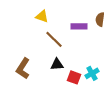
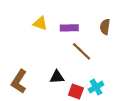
purple rectangle: (79, 26) -> (69, 28), moved
brown line: (54, 39) -> (82, 51), moved

